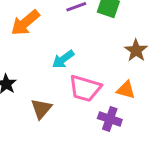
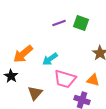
orange arrow: (25, 23) -> (23, 54), moved

